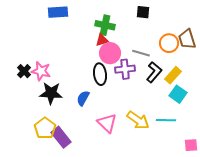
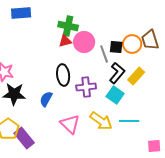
black square: (143, 12) -> (116, 47), moved
pink circle: (110, 53) -> (84, 42), moved
gray line: (141, 53) -> (104, 54), turned 54
purple cross: (125, 69) -> (86, 87), moved
cyan square: (178, 94) -> (115, 95), moved

